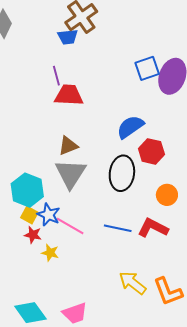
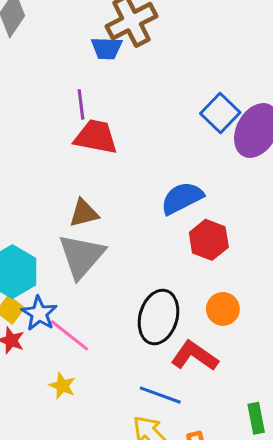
blue square: (147, 68) -> (220, 113), turned -35
black ellipse: (122, 173) -> (158, 317), moved
blue line: (118, 228) -> (160, 395), moved
yellow star: (50, 253) -> (62, 386), moved

